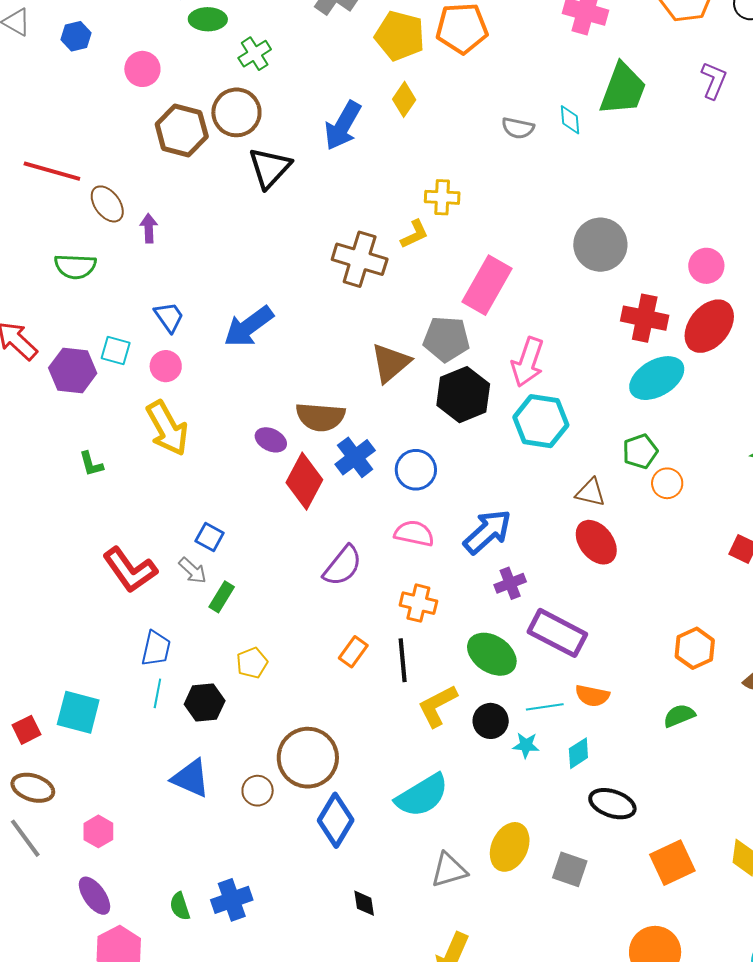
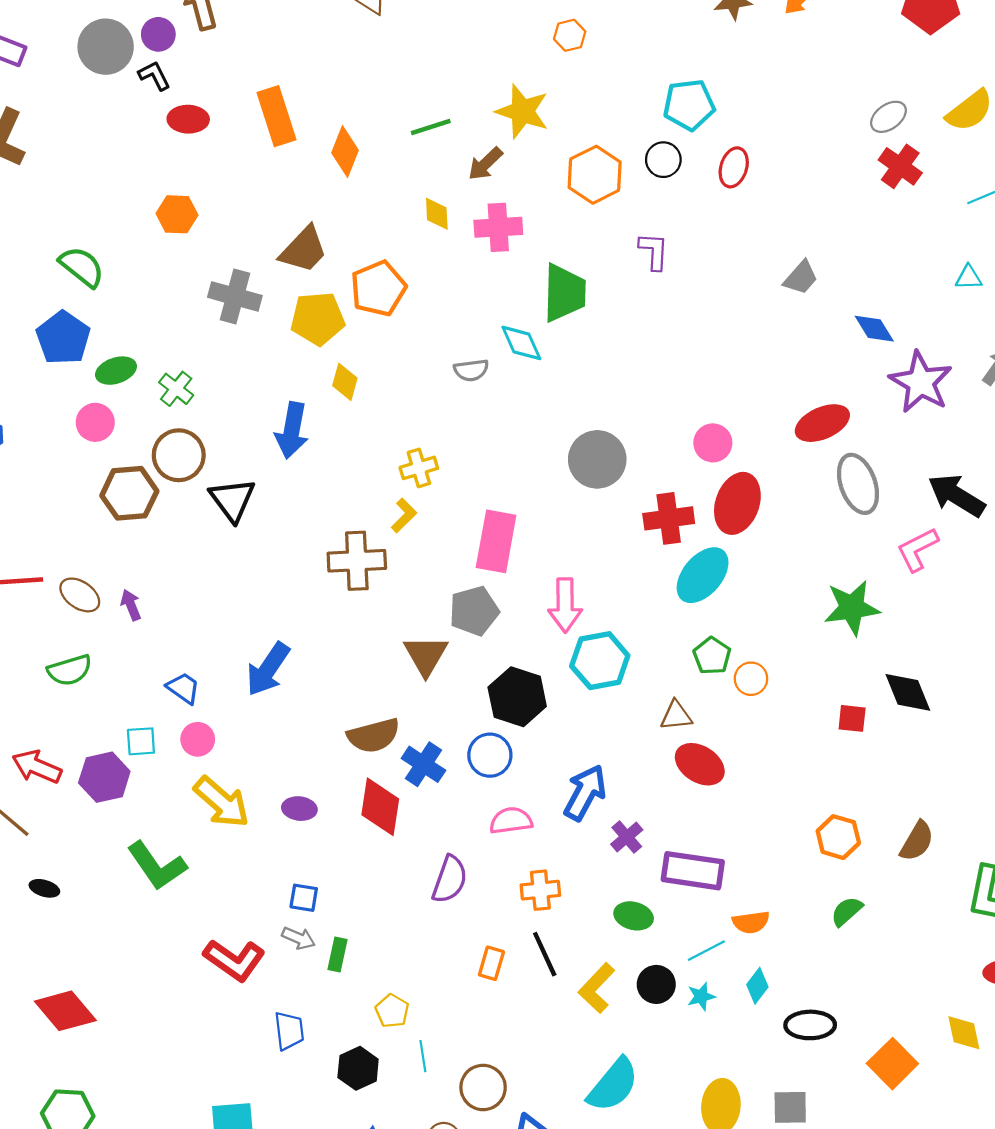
pink circle: (142, 69) -> (95, 422), moved
cyan diamond: (570, 120) -> (521, 343), size x1.4
black hexagon: (463, 395) -> (517, 697), moved
purple ellipse: (271, 440) -> (299, 809), moved
green L-shape: (91, 464) -> (157, 866), size x2.0
green ellipse: (492, 654) -> (634, 916), size x0.7
cyan line: (157, 693) -> (423, 1056), moved
brown circle: (308, 758) -> (483, 1087), size x0.7

